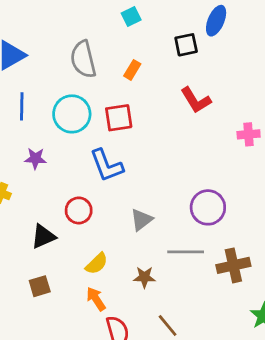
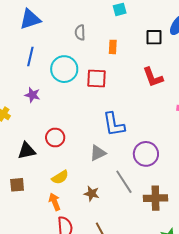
gray semicircle: (83, 59) -> (80, 33), size x0.6
orange rectangle: (132, 70) -> (113, 47), turned -40
blue L-shape: (107, 165) -> (114, 124), moved
gray line: (186, 252) -> (124, 182), turned 45

